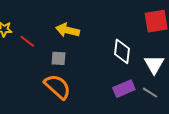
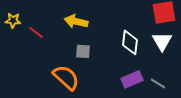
gray square: (58, 58) -> (83, 51), moved
white triangle: (154, 64) -> (162, 41), moved

